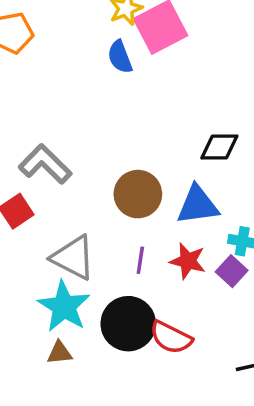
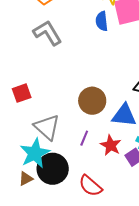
gray L-shape: (45, 164) -> (48, 33), moved
black circle: (128, 324) -> (53, 169), moved
brown triangle: (60, 353) -> (26, 179), turned -35

